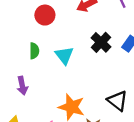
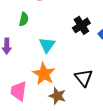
cyan triangle: (64, 55) -> (47, 45), moved

